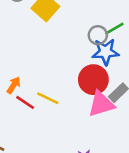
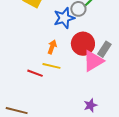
blue star: (106, 52) -> (64, 18), moved
orange arrow: (14, 85) -> (52, 47), moved

